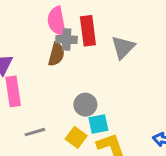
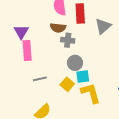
gray cross: (67, 39) -> (68, 40), moved
brown semicircle: (56, 54) -> (58, 28), turned 77

